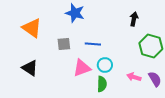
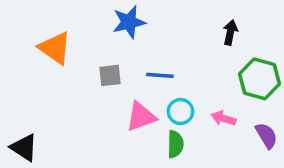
blue star: (75, 13) -> (129, 22), turned -30
black triangle: (30, 68) -> (24, 148), moved
pink arrow: (134, 77) -> (223, 118), moved

